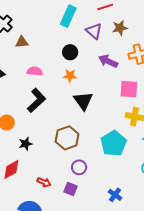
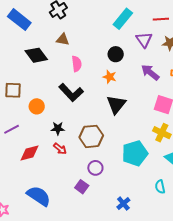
brown triangle: (22, 42) -> (63, 39), moved
pink semicircle: (35, 71) -> (77, 64), turned 63
black L-shape: (37, 100) -> (71, 92), turned 75
black star: (25, 144) -> (58, 128), moved
red arrow: (44, 182) -> (60, 149), moved

